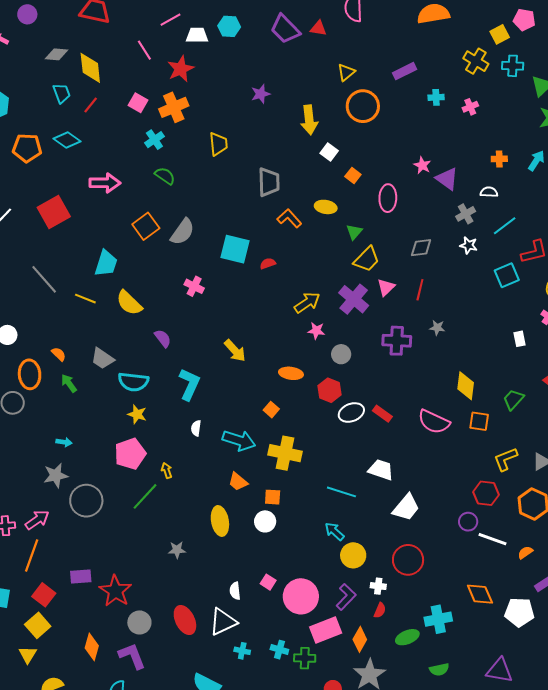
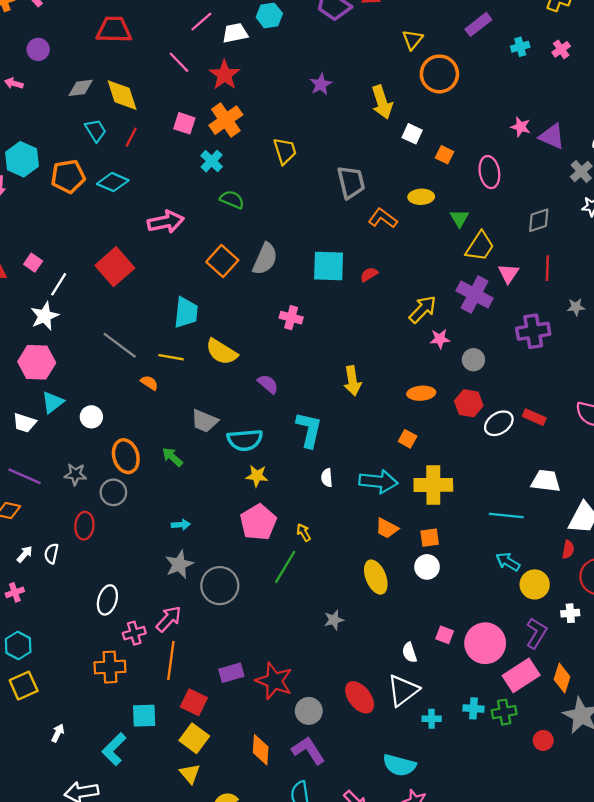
orange pentagon: (27, 148) -> (68, 176), moved
yellow arrow: (235, 351) -> (352, 381), turned 45
orange semicircle: (59, 354) -> (149, 383), moved
red semicircle: (380, 610) -> (568, 550), moved

